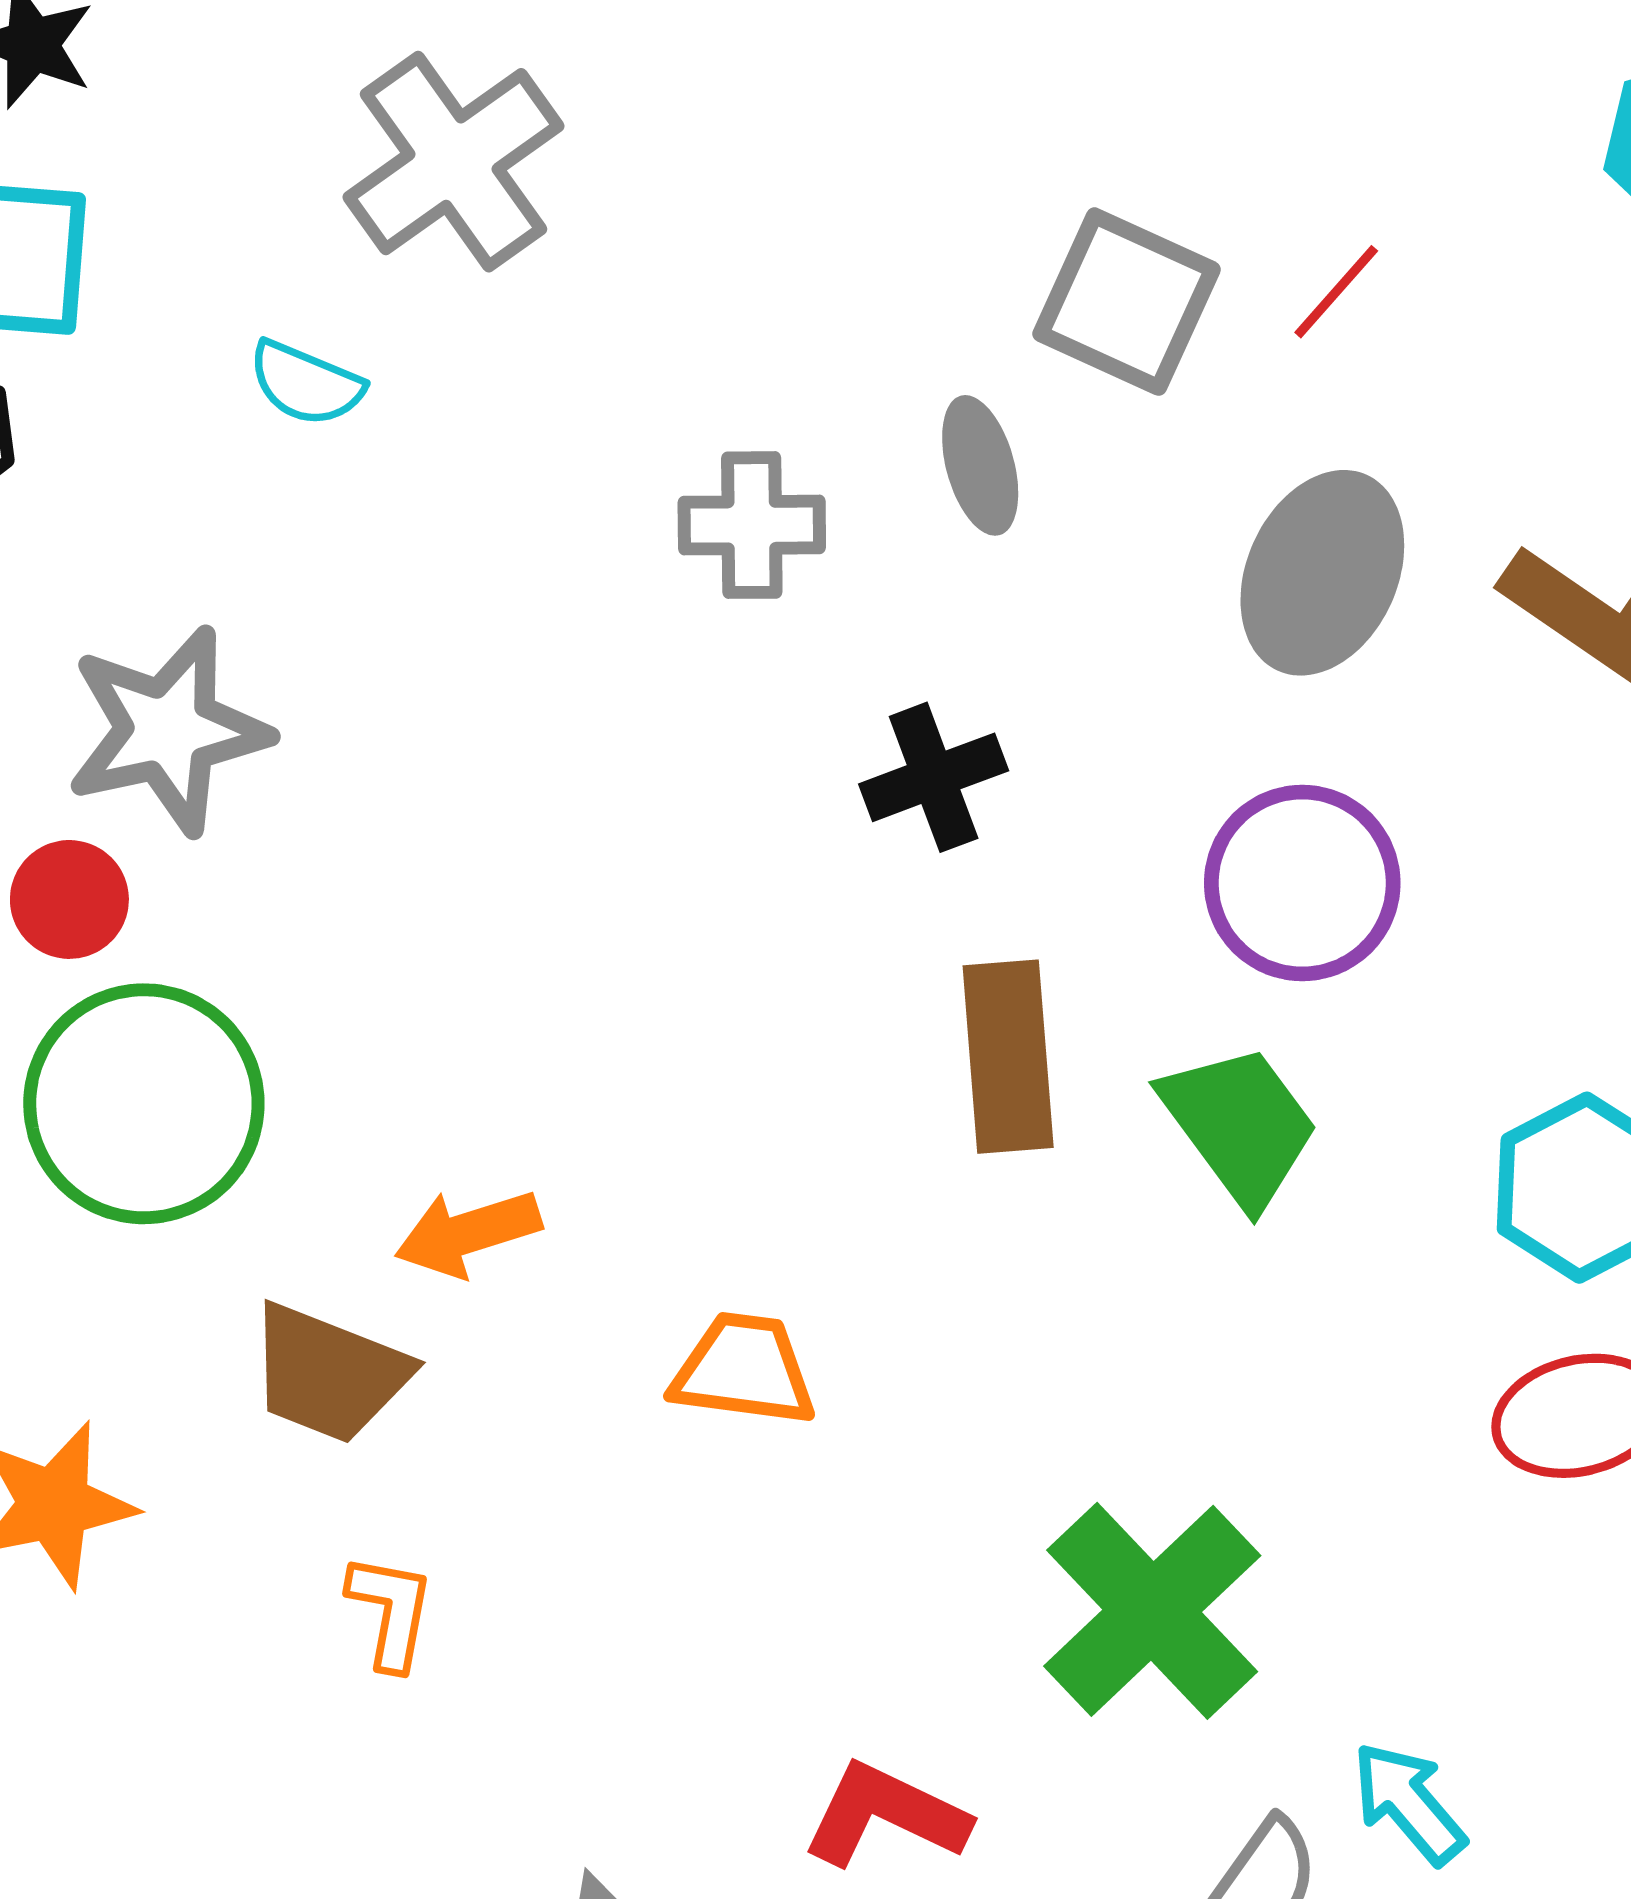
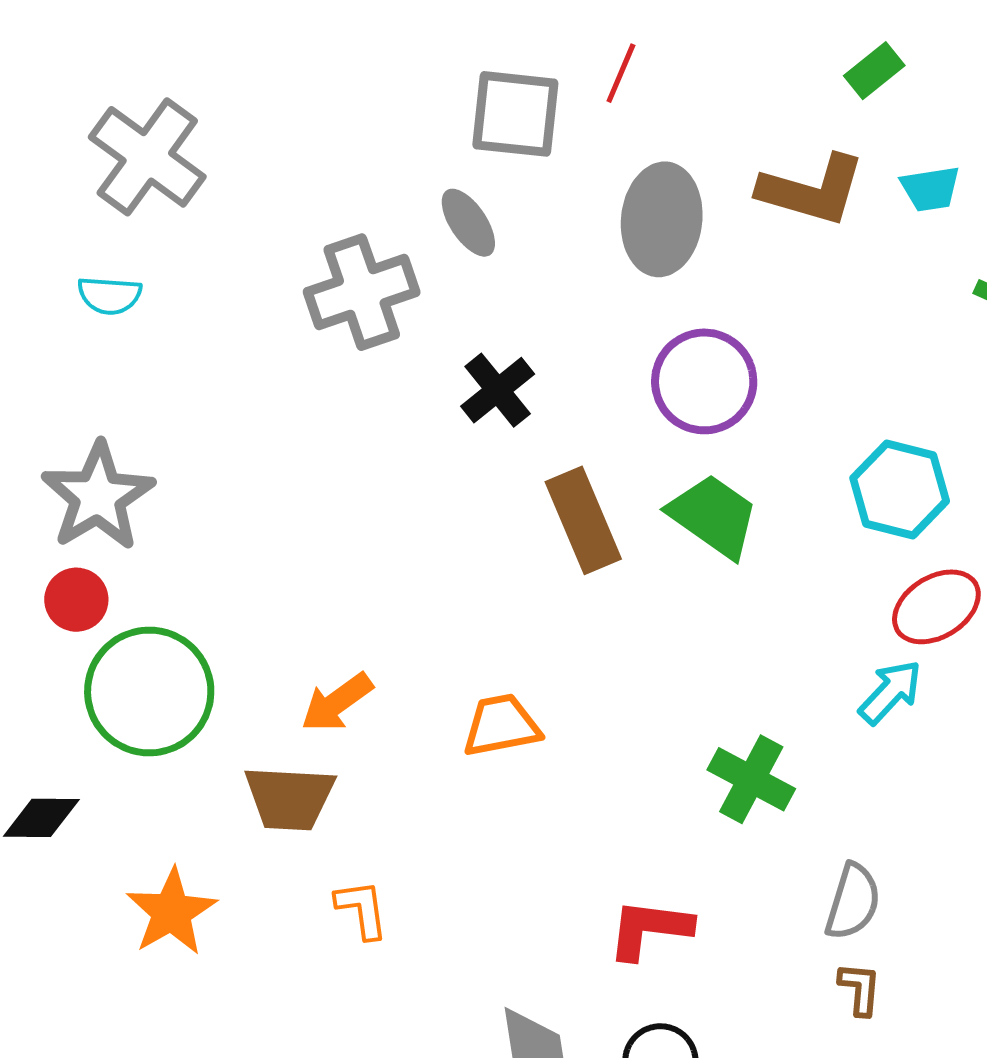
gray cross: (752, 525) -> (362, 292), size x1.4
green cross: (1152, 1611) -> (751, 779), size x0.7
cyan arrow: (1409, 1803) -> (890, 692), moved, turned 102

